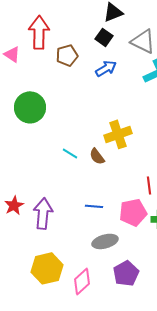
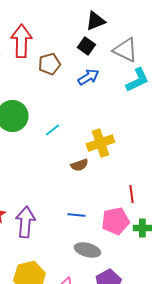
cyan line: (70, 153) -> (52, 130), moved, turned -70
brown semicircle: (97, 156) -> (79, 165), turned -72
gray ellipse: (105, 241) -> (87, 250), turned 30

